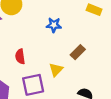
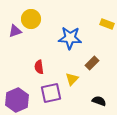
blue star: (54, 25) -> (70, 38), size x1.6

